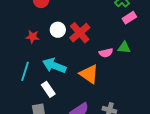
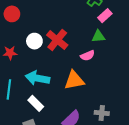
green triangle: (124, 48) -> (98, 36), moved
orange triangle: (89, 74) -> (74, 80), turned -35

